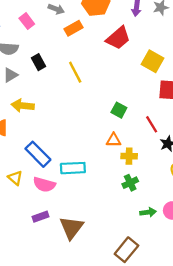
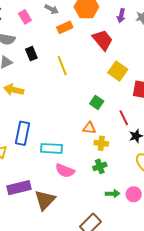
red trapezoid: (118, 38) -> (103, 40), turned -95
yellow square: (152, 61) -> (118, 71), moved
blue rectangle: (38, 154) -> (22, 133), turned 50
pink semicircle: (44, 185) -> (65, 171), moved
purple rectangle: (40, 217) -> (19, 188), size x1.6

